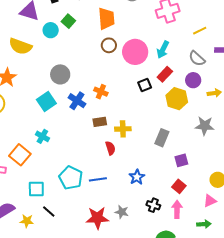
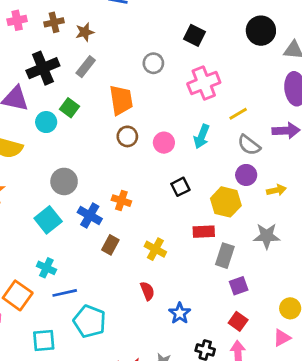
yellow line: (200, 31) -> (238, 114), moved
pink circle: (135, 52) -> (164, 143), size x0.6
red rectangle: (165, 74) -> (204, 232), moved, turned 49
brown rectangle: (100, 122) -> (110, 245), moved, turned -48
yellow cross: (123, 129) -> (155, 249), turned 35
gray rectangle: (162, 138) -> (225, 256), moved
red semicircle: (110, 148) -> (147, 291), moved
blue line: (98, 179) -> (65, 293), moved

